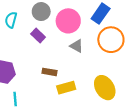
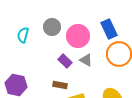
blue rectangle: (101, 14) -> (109, 29), turned -60
purple rectangle: (38, 36) -> (65, 61), moved

